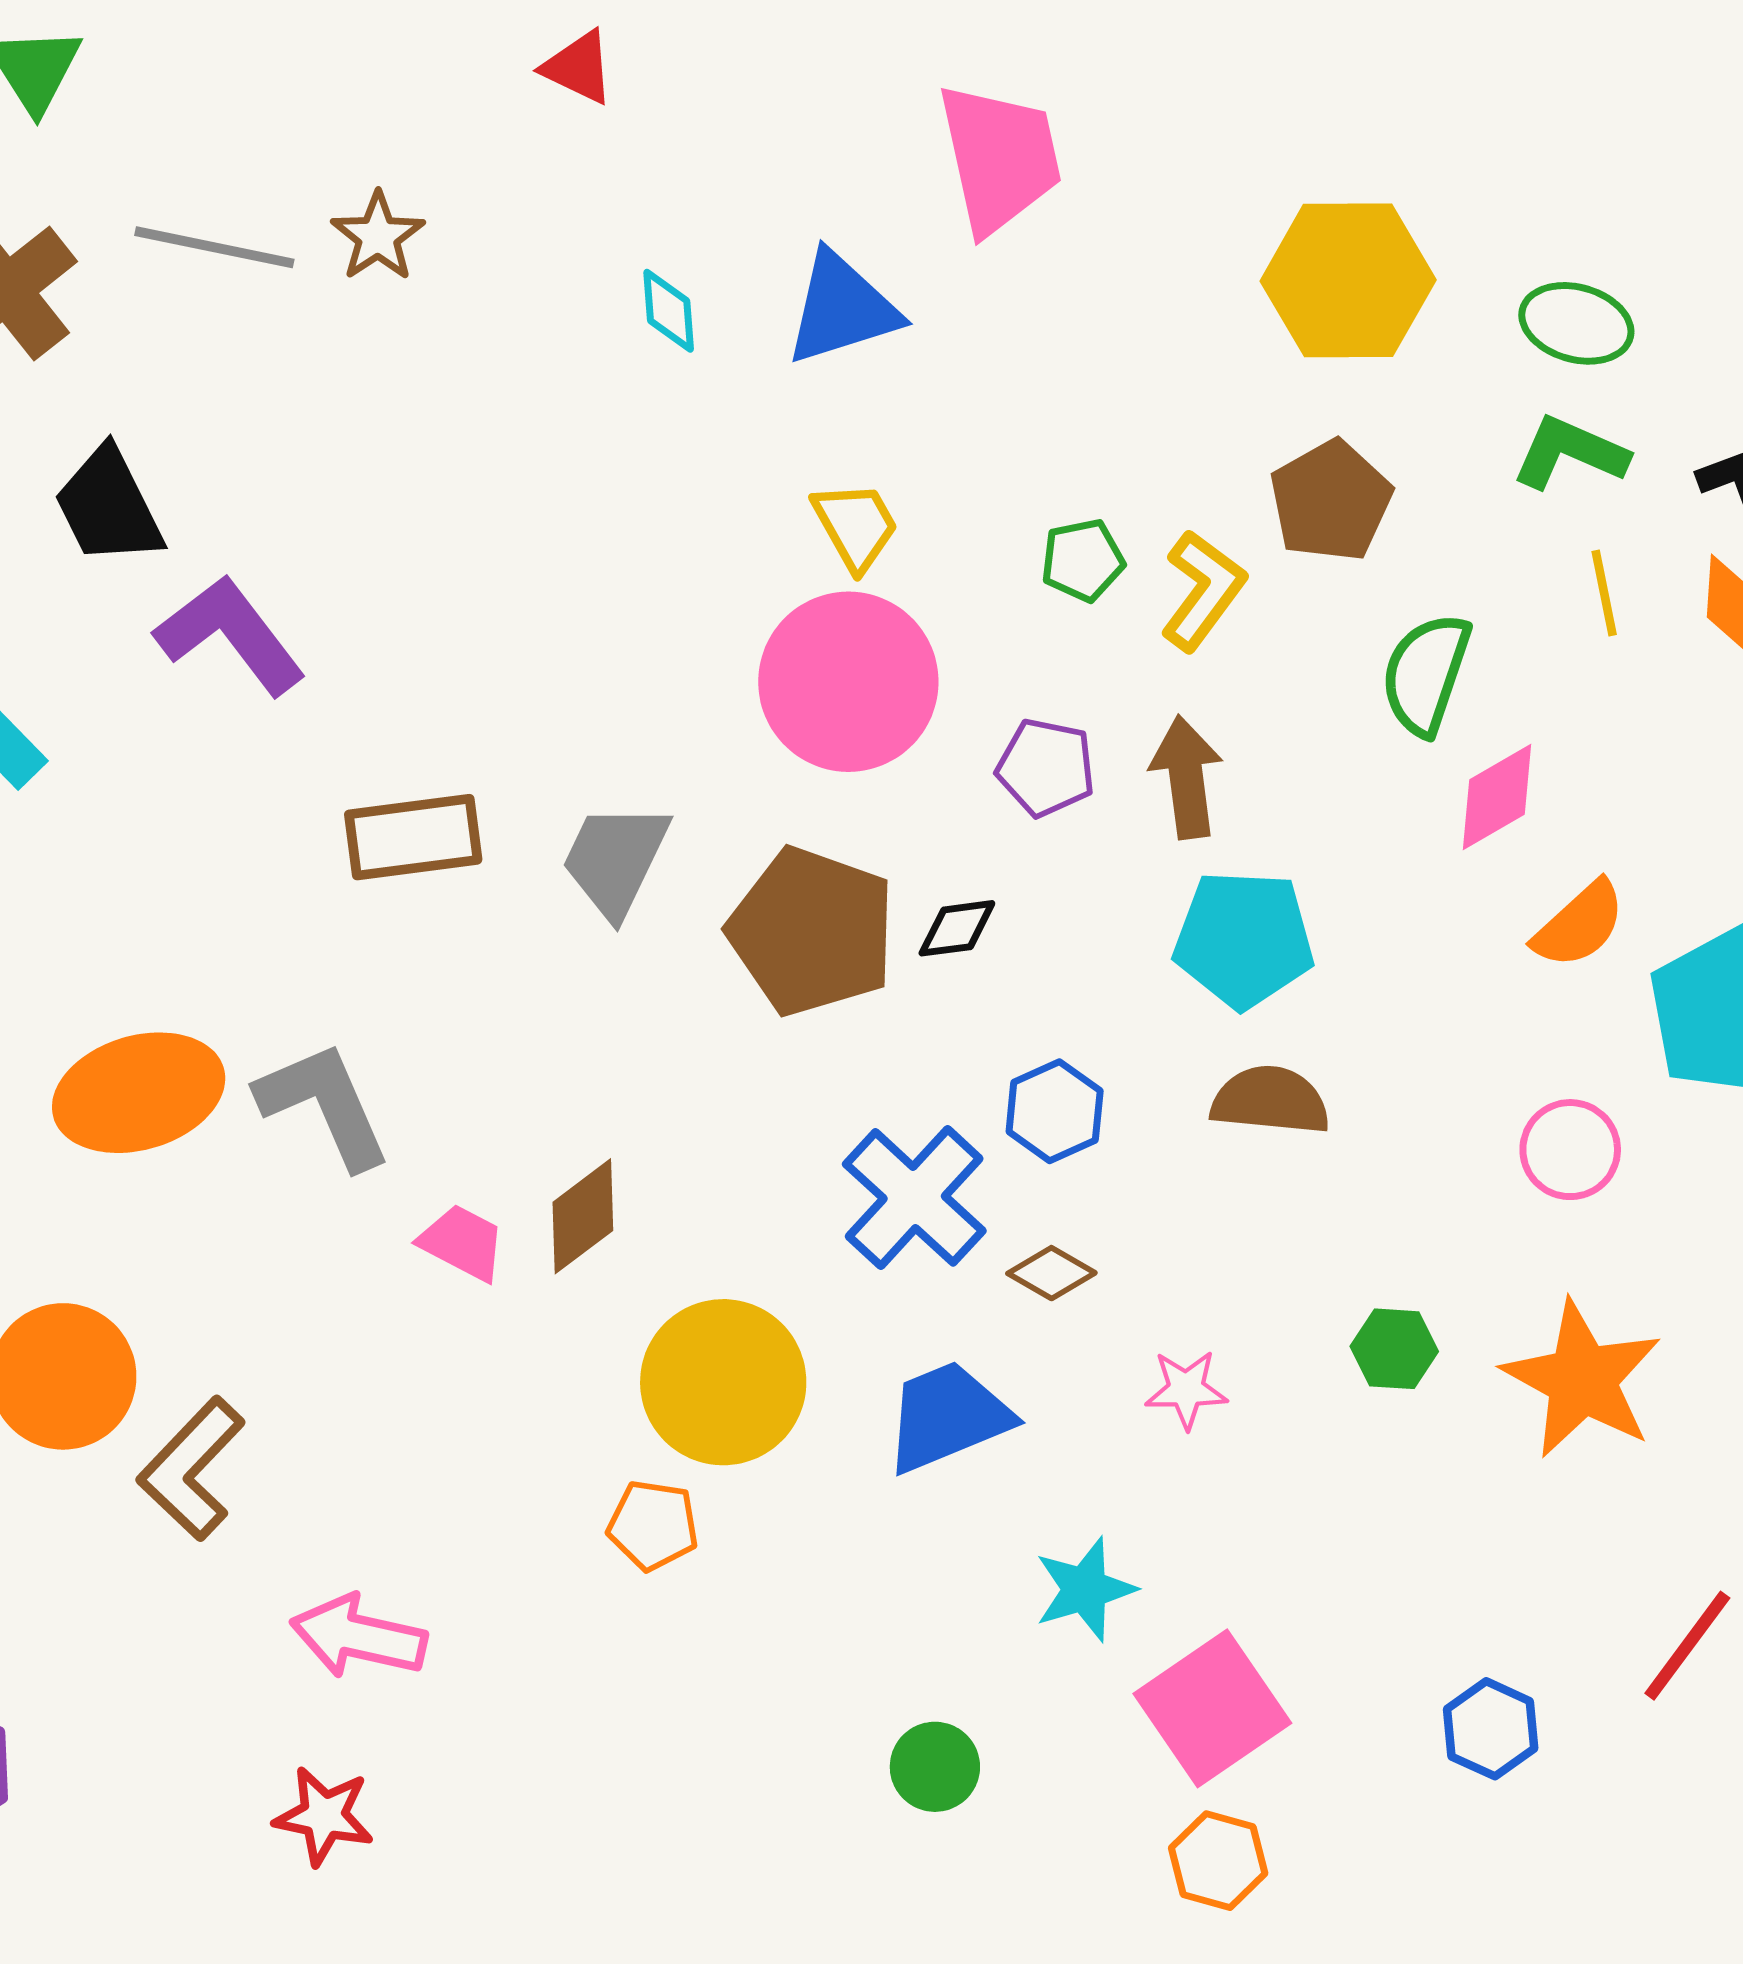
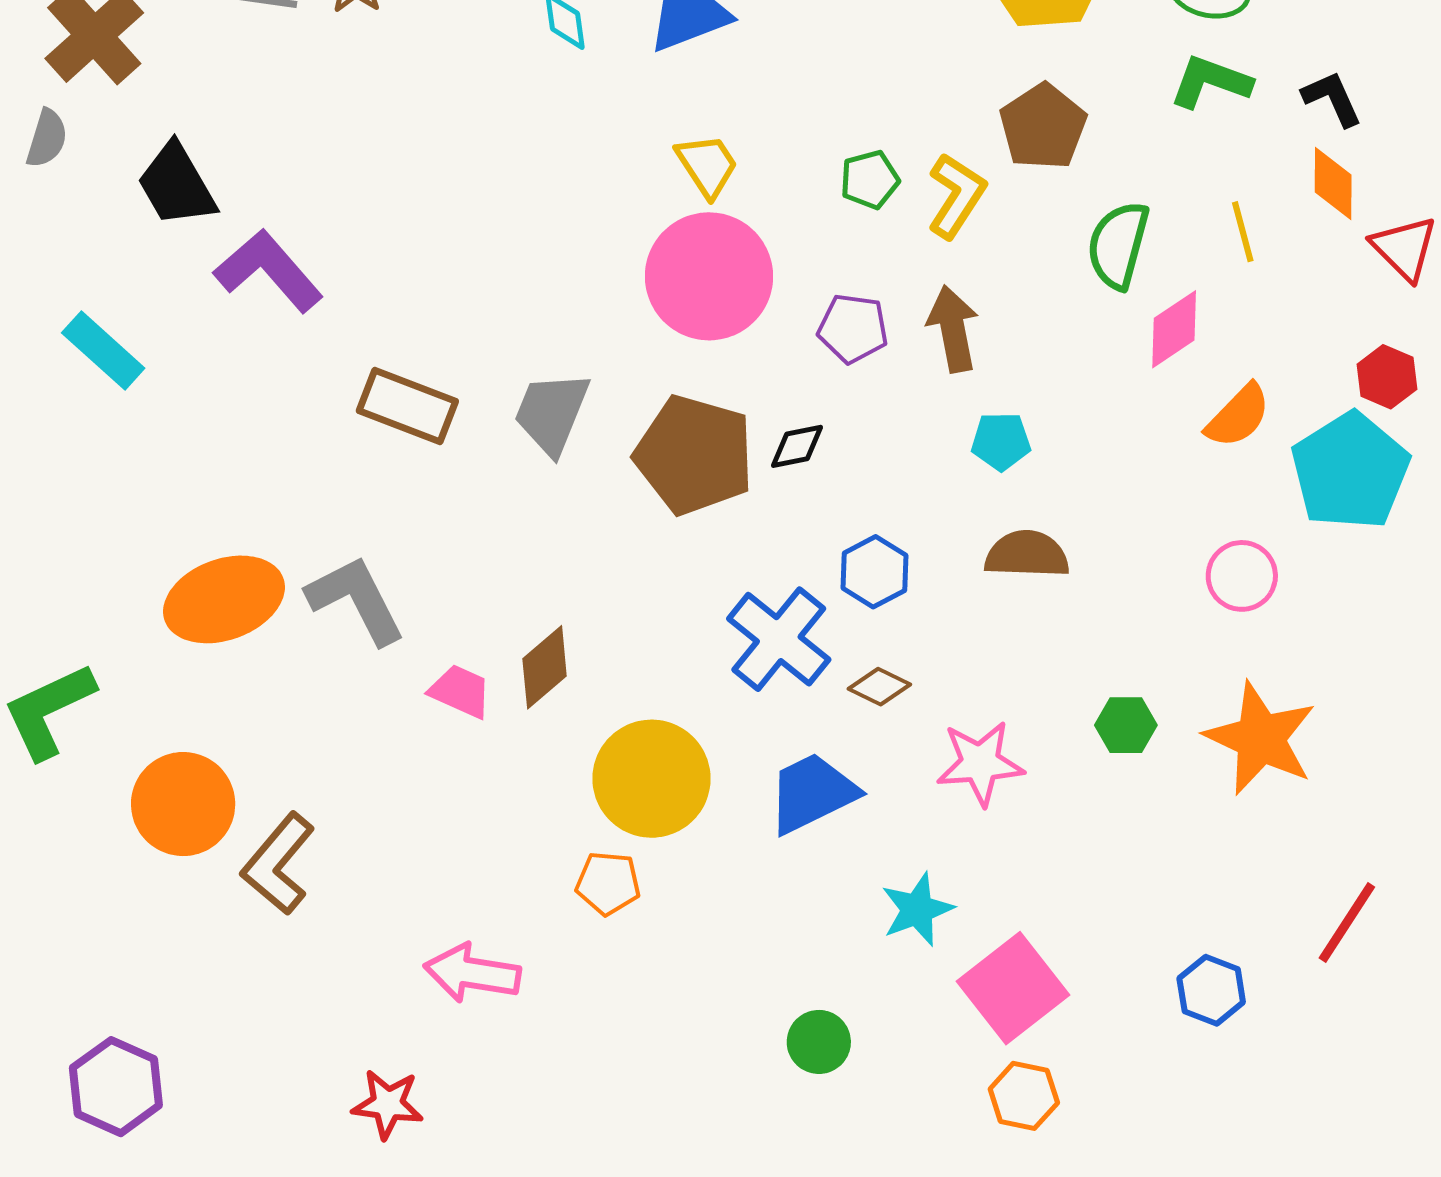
yellow line: (1604, 593) -> (1243, 232), moved
brown rectangle: (413, 837) -> (407, 406), turned 32
cyan pentagon: (1244, 939) -> (1001, 441), size x0.6
pink star: (1186, 1389) -> (980, 763), size x1.5
pink arrow: (359, 1637) -> (472, 973), moved

